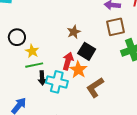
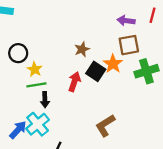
orange star: (78, 70) -> (113, 64), moved
cyan cross: (57, 82) -> (38, 124), moved, turned 35
brown L-shape: (95, 87) -> (105, 125), moved

